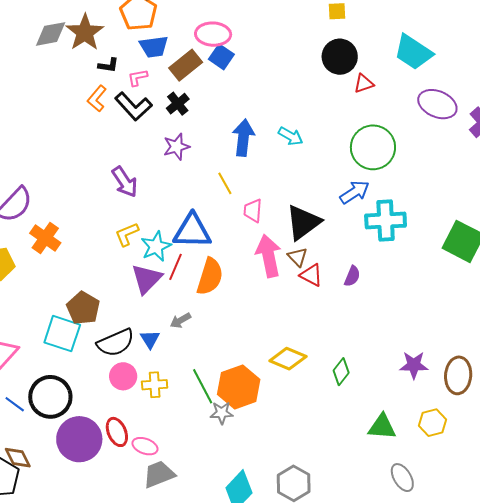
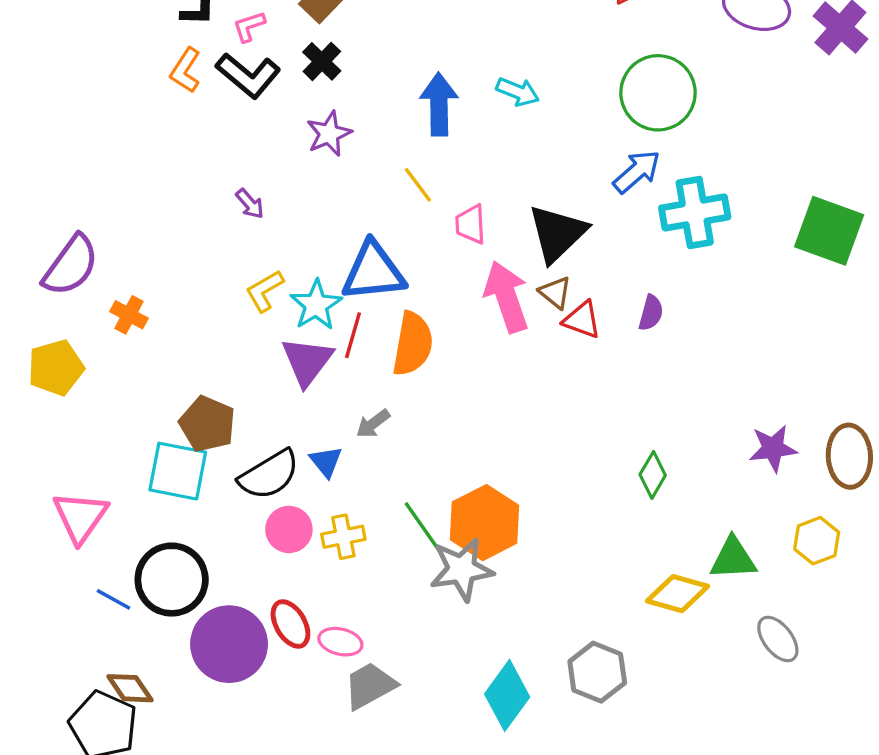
purple arrow: (125, 182) -> (250, 204), size x0.6
orange cross: (45, 238) -> (129, 315), size x0.7
yellow diamond: (288, 359) -> (677, 594), moved
gray star: (222, 413) -> (462, 569), size x1.6

